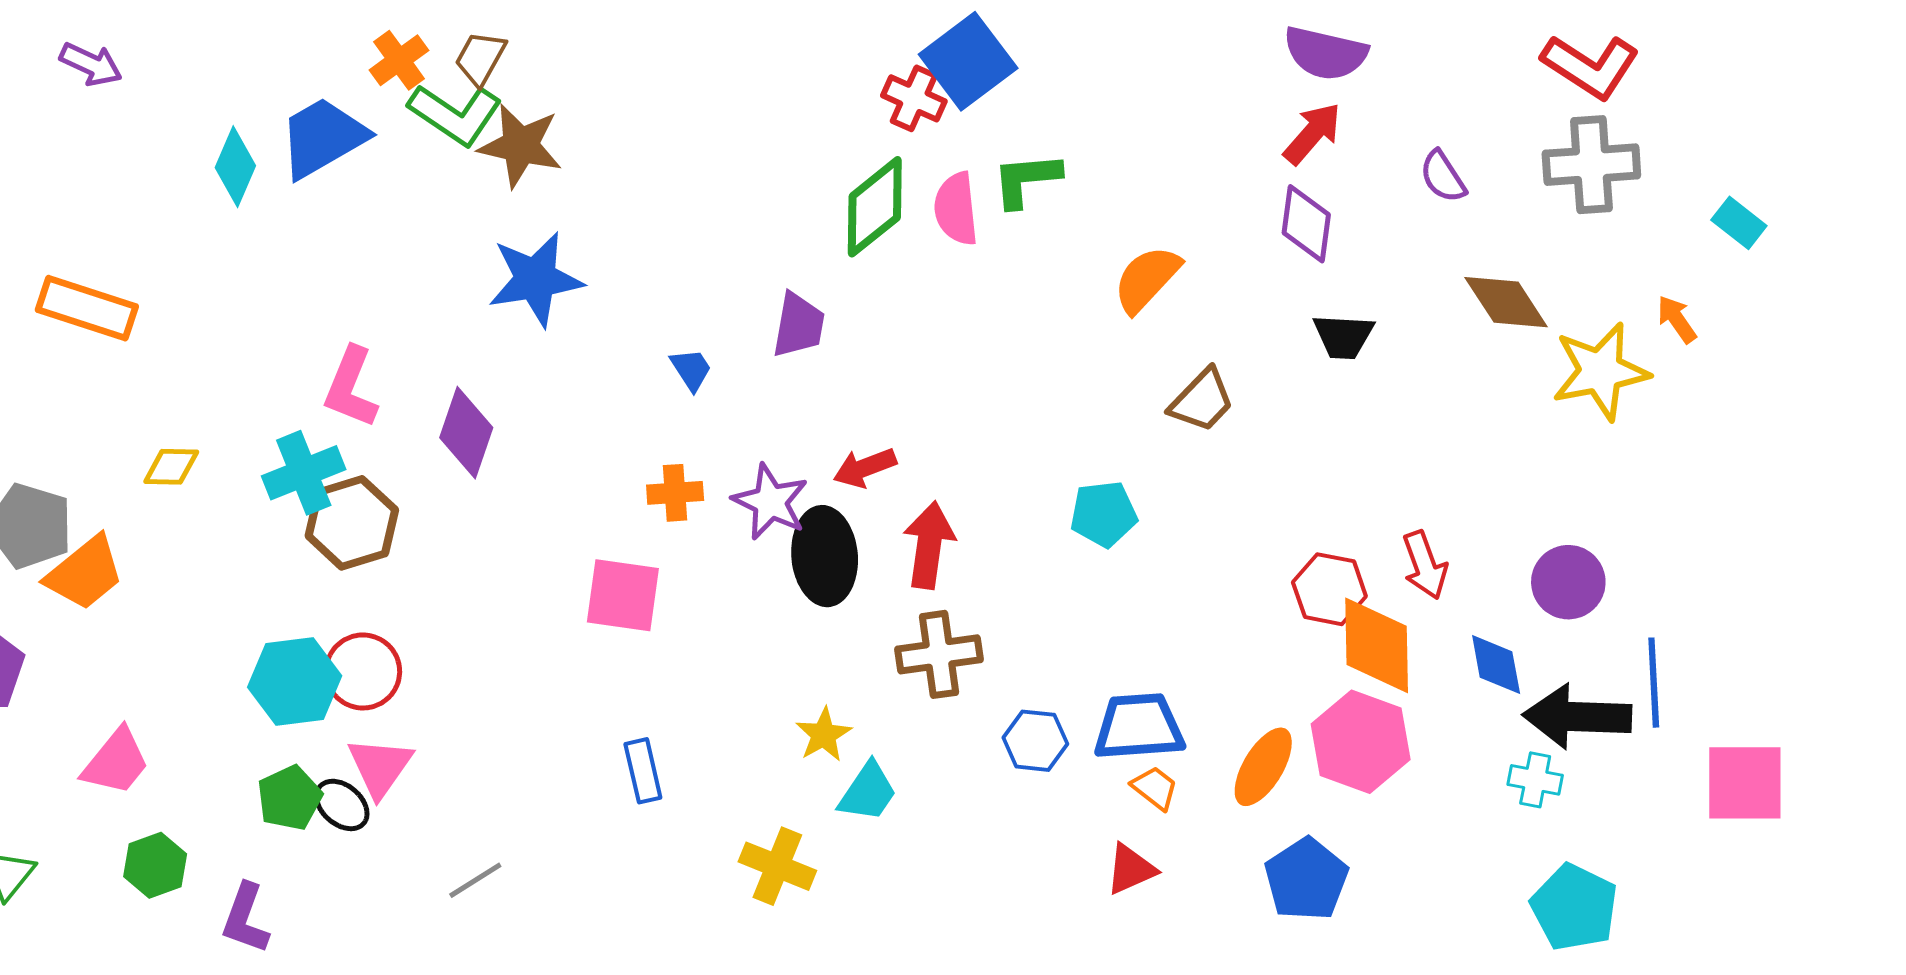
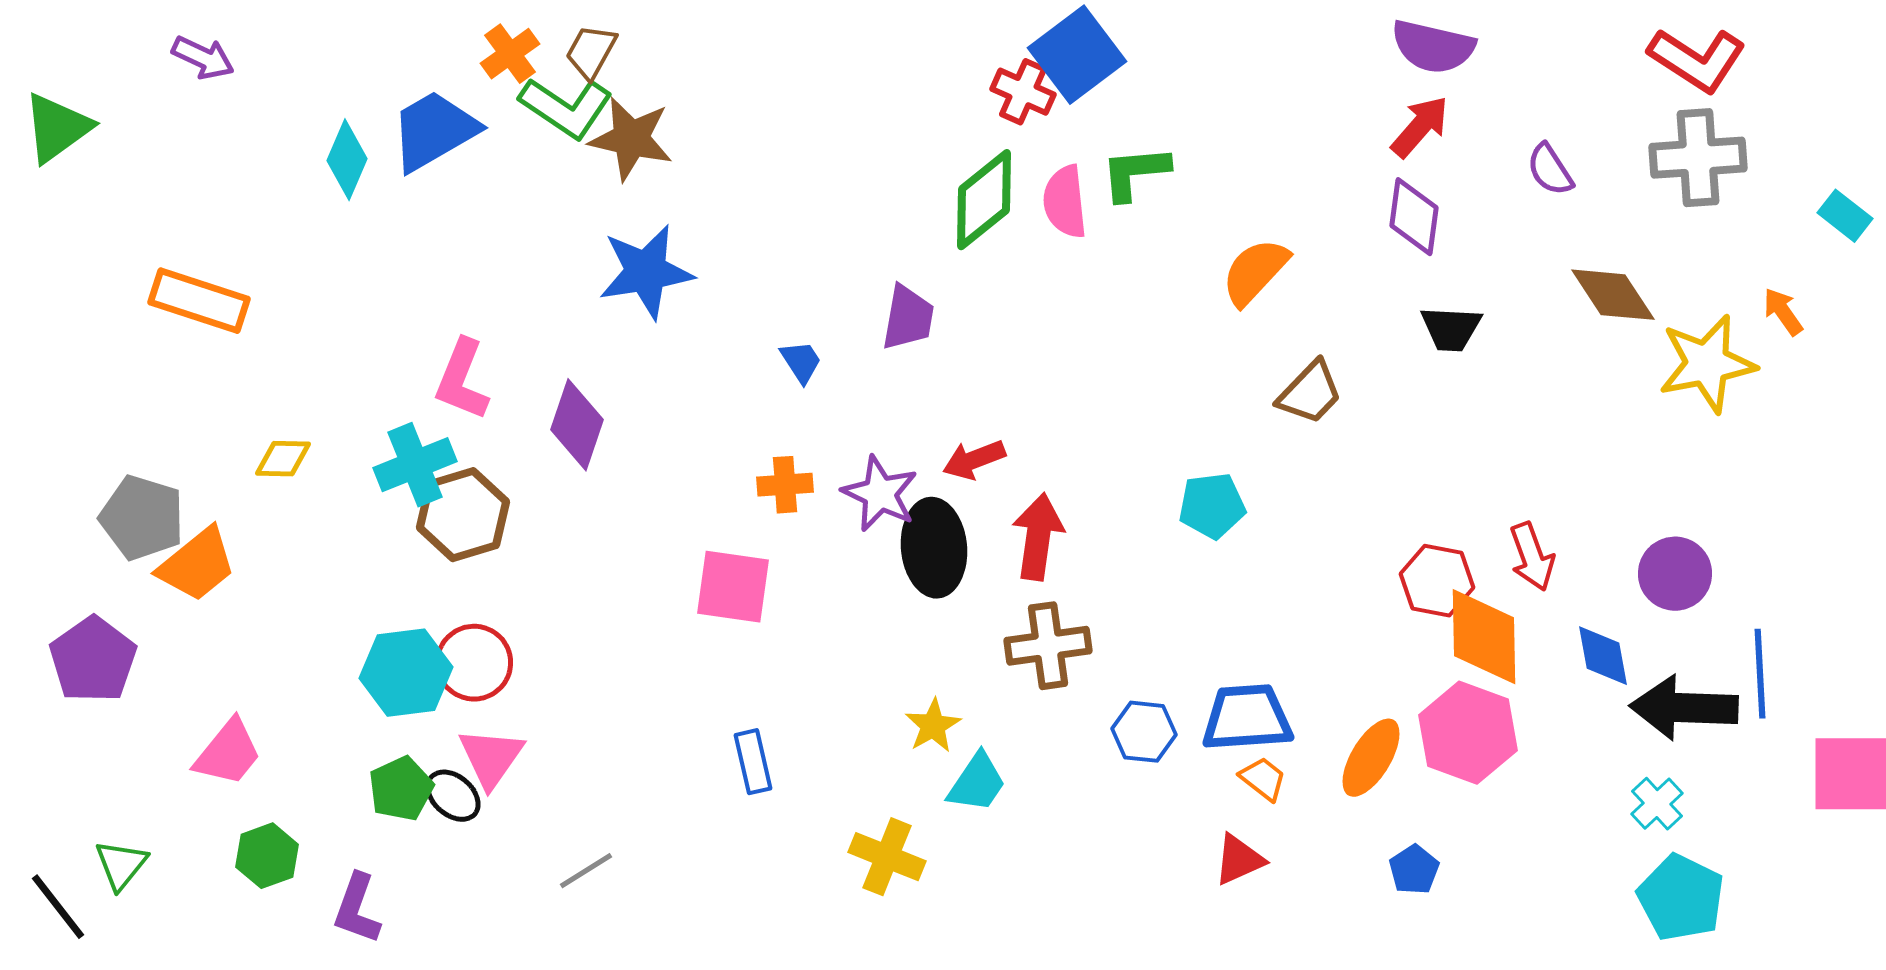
cyan cross: (1535, 780) -> (1657, 804), moved, turned 36
blue pentagon: (1306, 879) -> (1414, 870), size x0.6

